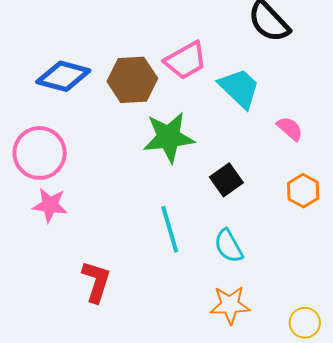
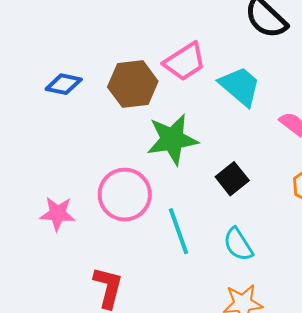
blue diamond: (63, 76) -> (64, 84), size x0.7
pink circle: (40, 153) -> (125, 195), moved

